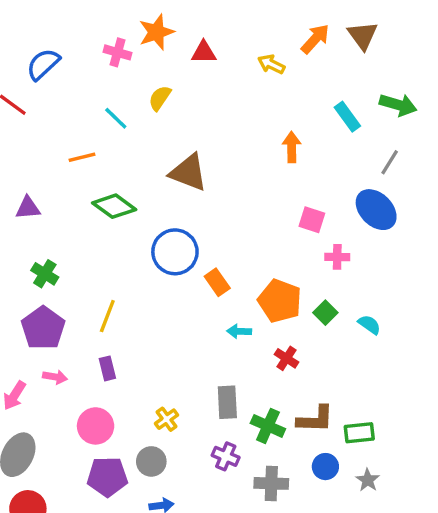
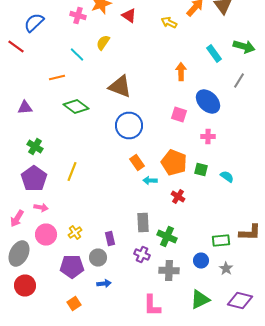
red triangle: (204, 52) -> (129, 16), turned 35
blue ellipse: (376, 210) -> (208, 102), moved
pink square: (312, 220) -> (179, 114), moved
blue circle: (175, 252) -> (129, 126), moved
orange rectangle: (217, 282) -> (137, 162), moved
green square: (325, 313) -> (201, 170), turned -32
purple rectangle: (107, 368) -> (110, 238), moved
yellow cross: (167, 419) -> (75, 232), moved
brown L-shape: (315, 419) -> (250, 232), moved
pink circle: (96, 426) -> (46, 234), moved

